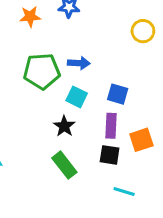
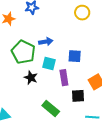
green pentagon: (42, 71) -> (23, 52), turned -30
black star: (64, 126) -> (31, 78), moved
purple rectangle: (111, 126) -> (64, 78), moved

